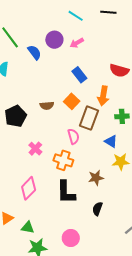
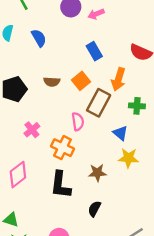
blue semicircle: (34, 52) -> (39, 38), moved

